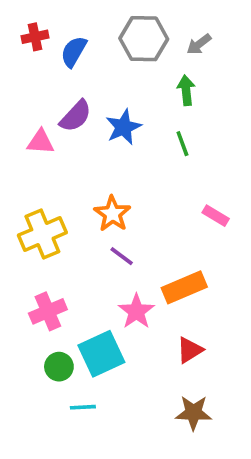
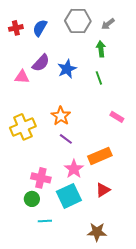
red cross: (35, 37) -> (16, 28), moved
pink cross: (48, 311) -> (41, 178), moved, turned 36
cyan square: (101, 354) -> (69, 196), moved
brown star: (193, 413) -> (97, 232), moved

